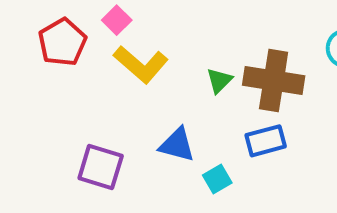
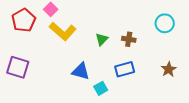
brown cross: (274, 80) -> (129, 39), size x0.5
purple square: (101, 167) -> (18, 67), moved

